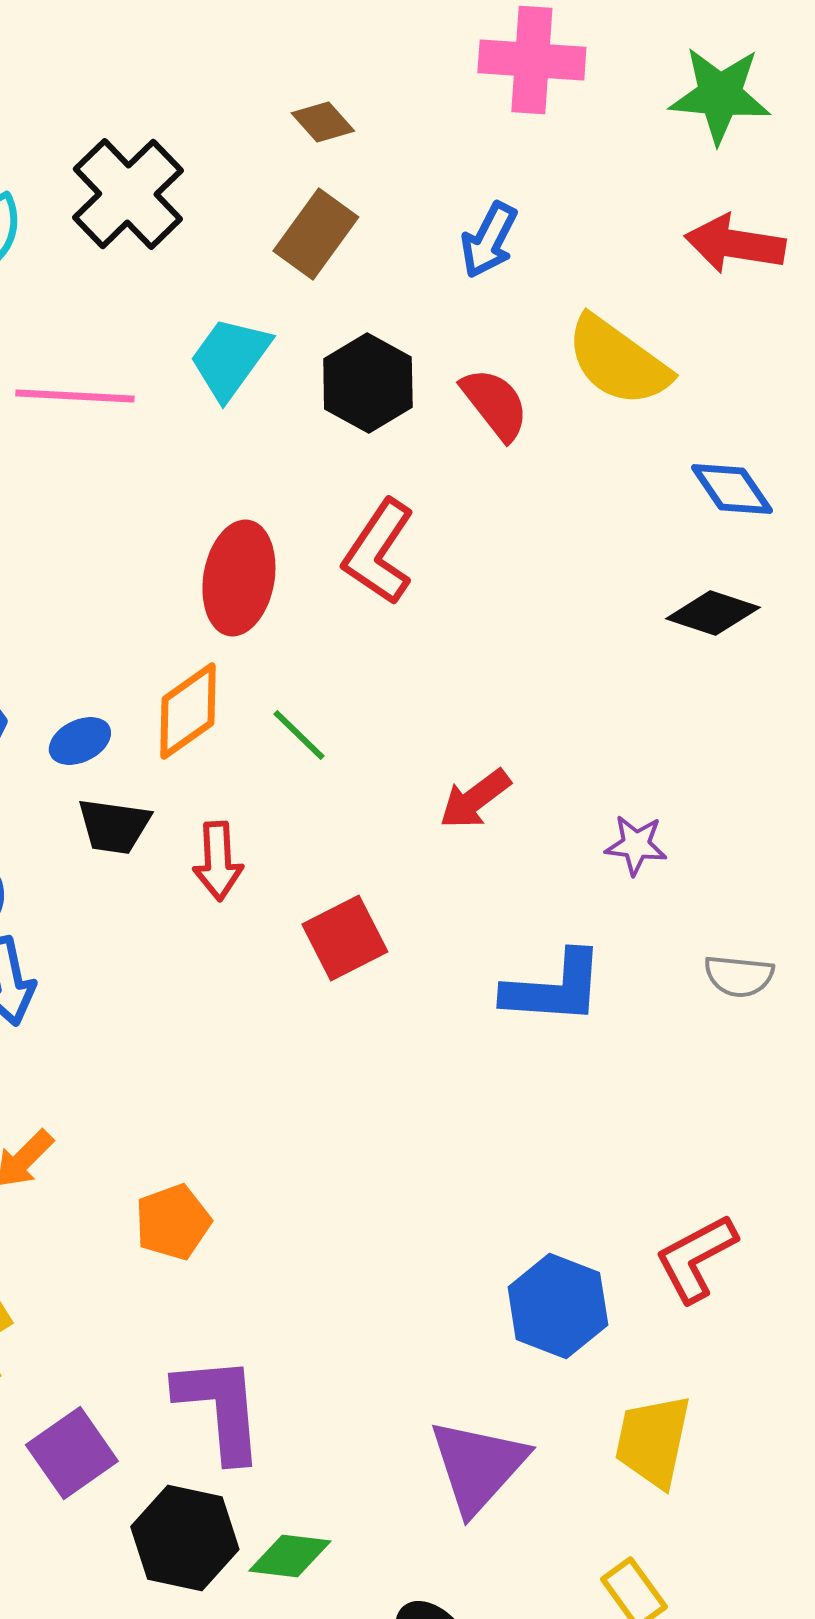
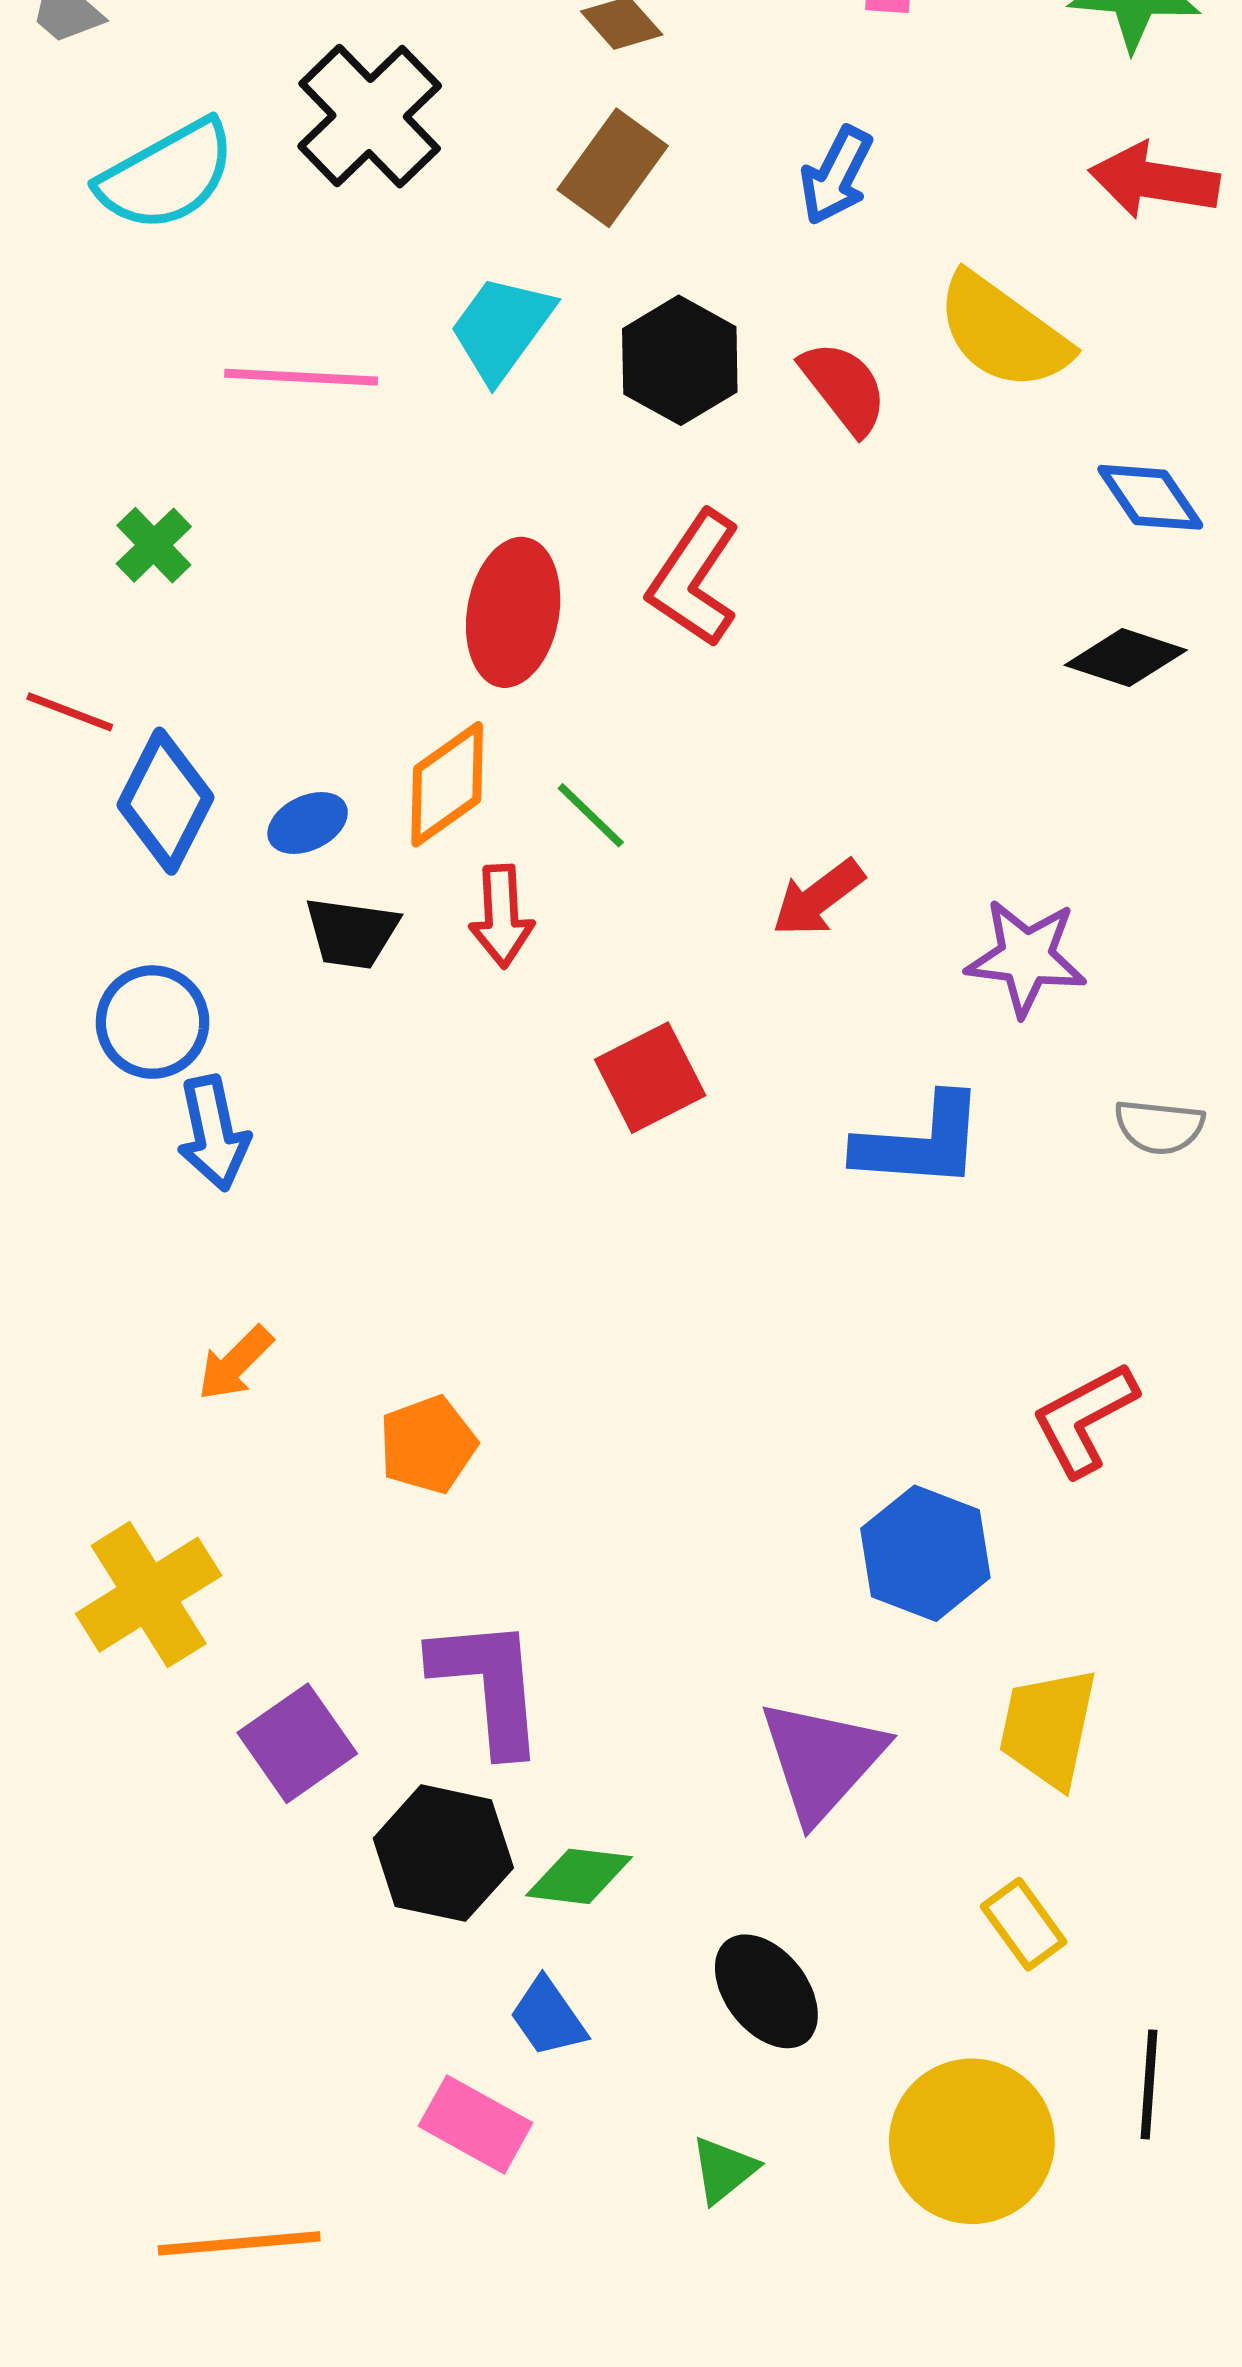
purple star: (636, 845) -> (1026, 957), size x1.5
red arrow: (218, 861) -> (501, 916), moved
red L-shape: (696, 1258) -> (1084, 1419), moved

